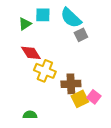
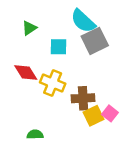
cyan square: (43, 15) -> (58, 47), moved
gray square: (81, 35) -> (95, 41), size x1.6
red diamond: (31, 53) -> (26, 72), moved

